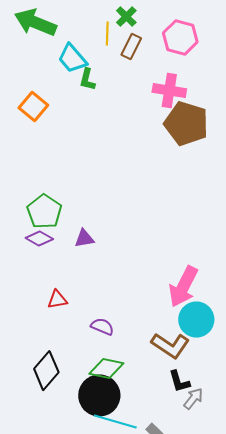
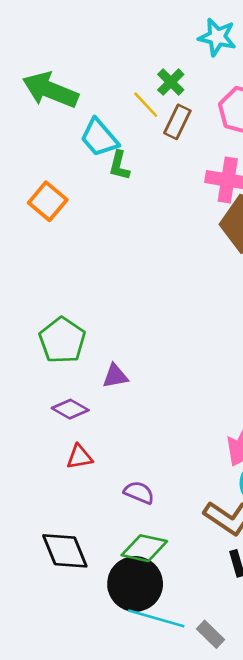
yellow line: (107, 34) -> (146, 105), turned -45
purple diamond: (39, 239) -> (70, 409), moved
black diamond: (46, 371) -> (65, 551), turned -63

